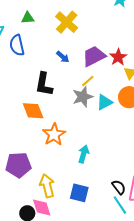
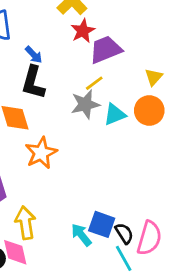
blue arrow: (63, 57) -> (34, 55), moved
red star: (118, 57) -> (83, 31), moved
cyan arrow: (84, 154) -> (81, 235), moved, turned -60
blue square: (79, 193) -> (102, 224), moved

